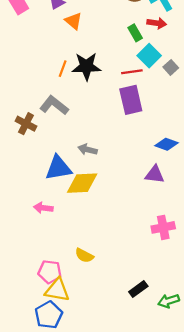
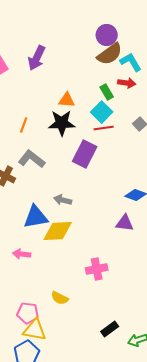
orange triangle: (73, 21) -> (67, 100), moved, turned -36
cyan square: (149, 56) -> (102, 112), moved
orange line: (63, 69) -> (24, 125), moved
purple rectangle: (131, 100) -> (85, 154), moved, turned 40
pink cross: (163, 227) -> (97, 269), moved

